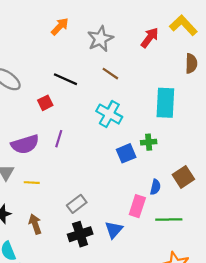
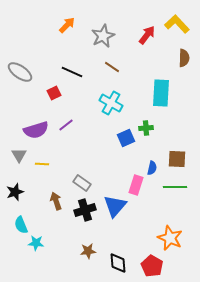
purple line: (59, 139) -> (66, 125), turned 35
brown square: (183, 177) -> (177, 159), turned 36
gray rectangle: (77, 204) -> (82, 183), turned 72
green line: (169, 220) -> (175, 187), moved
brown arrow: (35, 224) -> (56, 201), moved
blue triangle: (114, 230) -> (115, 206), size x1.4

